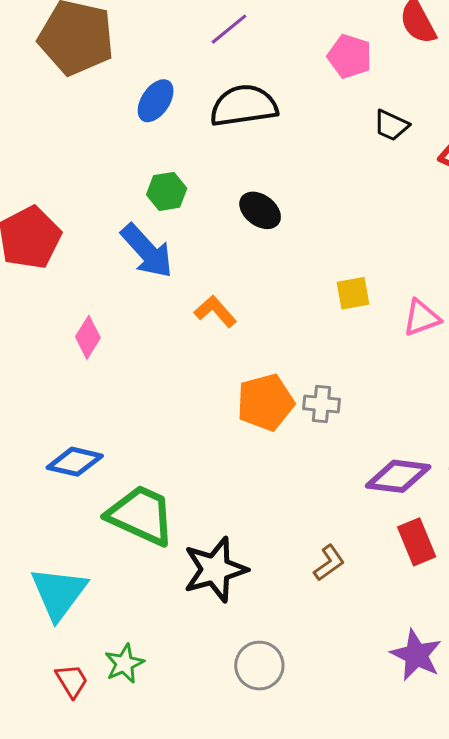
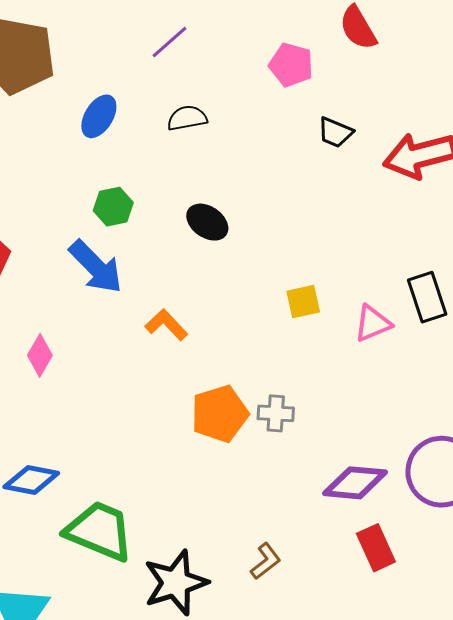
black semicircle: (244, 106) -> (187, 118), size x0.6
brown L-shape: (329, 563) -> (266, 561), moved

